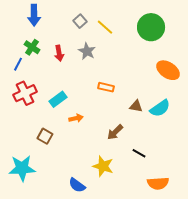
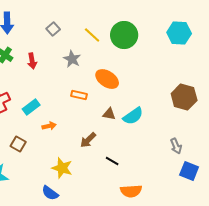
yellow line: (105, 27) -> (92, 35), moved
gray star: (87, 51) -> (72, 59), moved
orange ellipse: (168, 70) -> (107, 79), moved
yellow star: (103, 166) -> (62, 168), moved

